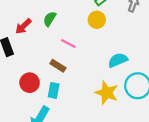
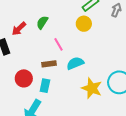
pink line: (68, 44) -> (58, 44), turned 32
cyan semicircle: (118, 60) -> (75, 63), moved
brown rectangle: (58, 66) -> (49, 64), turned -40

